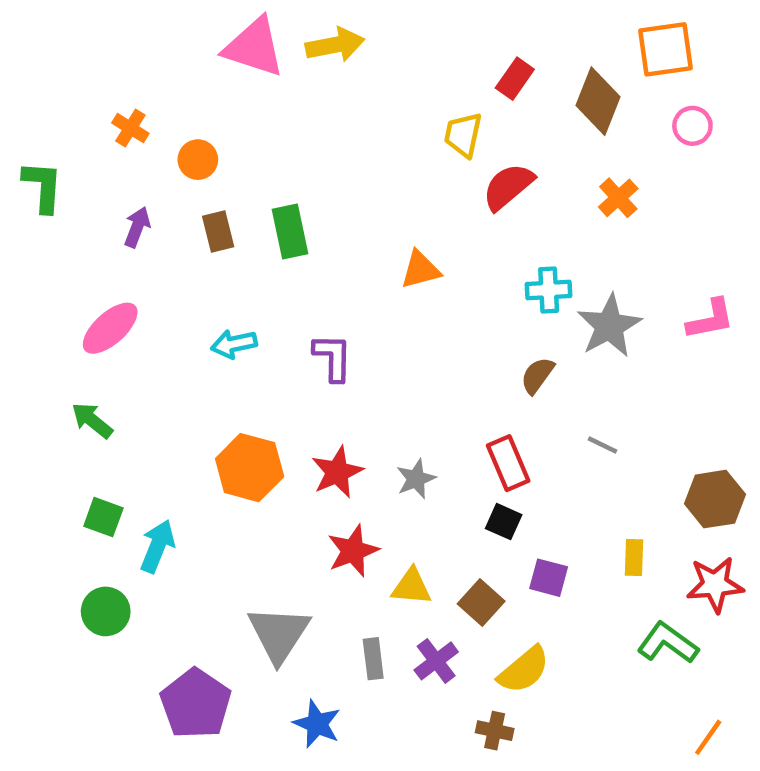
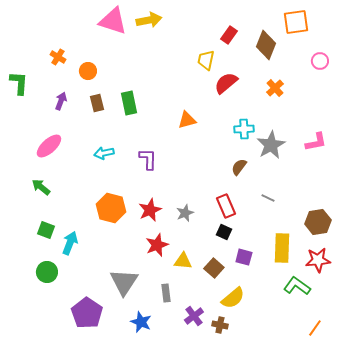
pink circle: (692, 126) -> (320, 61), moved
yellow rectangle: (634, 557) -> (282, 248), size x1.8
purple cross: (436, 661) -> (194, 316), moved

